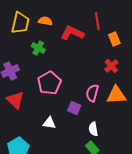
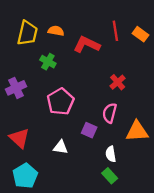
orange rectangle: (114, 39) -> (140, 34), moved, turned -32
red cross: (111, 66) -> (118, 82), moved
orange triangle: (116, 95) -> (137, 131), moved
red triangle: (15, 100) -> (19, 138), moved

